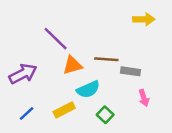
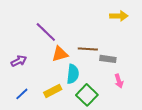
purple arrow: (23, 74) -> (19, 61), size x0.7
cyan semicircle: (88, 89) -> (73, 74), turned -60
green square: (105, 115) -> (87, 95), size x1.5

